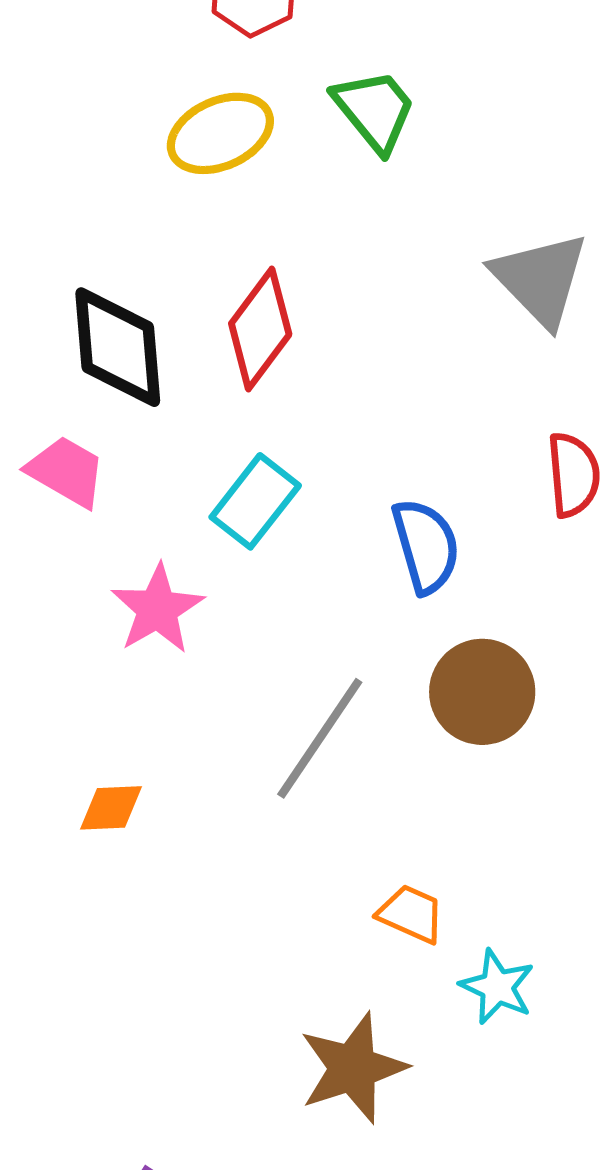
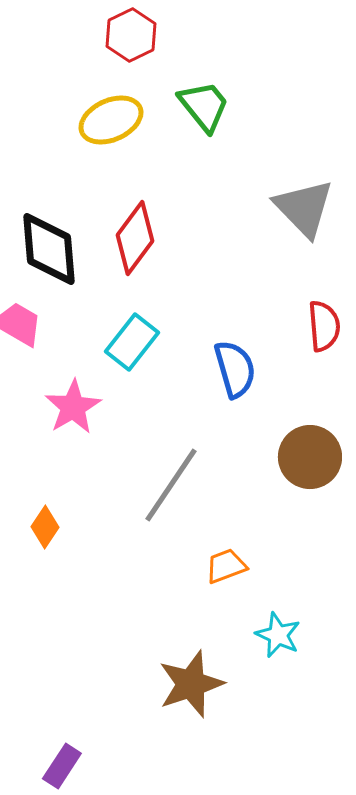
brown circle: (482, 692) -> (310, 457), moved
orange diamond: (111, 808) -> (45, 527), turned -54
orange trapezoid: (411, 914) -> (226, 566), moved, turned -45

